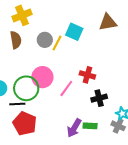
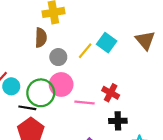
brown triangle: (108, 22) -> (145, 40), turned 48
gray circle: (45, 40) -> (58, 57), moved
pink line: (66, 88) -> (84, 103), turned 48

